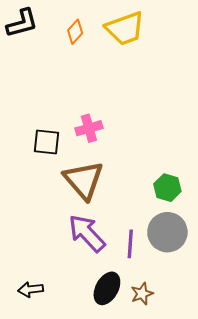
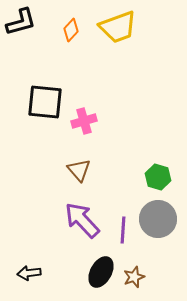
black square: (46, 142) -> (45, 102), moved, size x1.4
brown triangle: (84, 180) -> (79, 170), size x0.6

